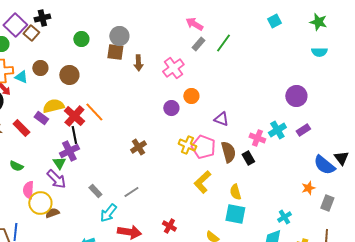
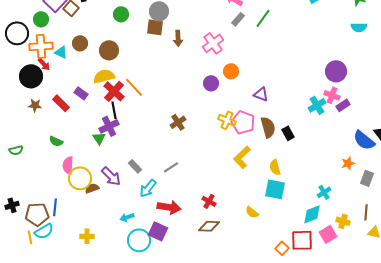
yellow semicircle: (53, 106) -> (104, 76), moved
pink cross: (257, 138) -> (332, 95), moved
purple arrow: (56, 179) -> (111, 176), moved

